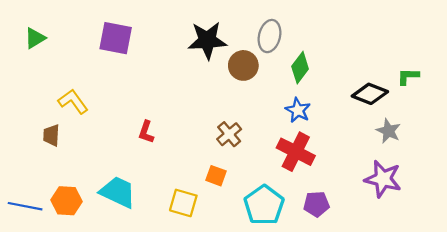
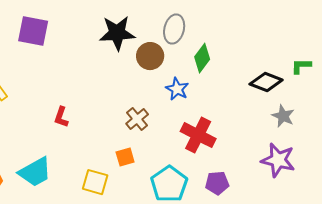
blue star: (298, 110) -> (177, 89), moved
orange square: (216, 176) -> (125, 157), turned -36
cyan trapezoid: (118, 192) -> (35, 172), turned 126

